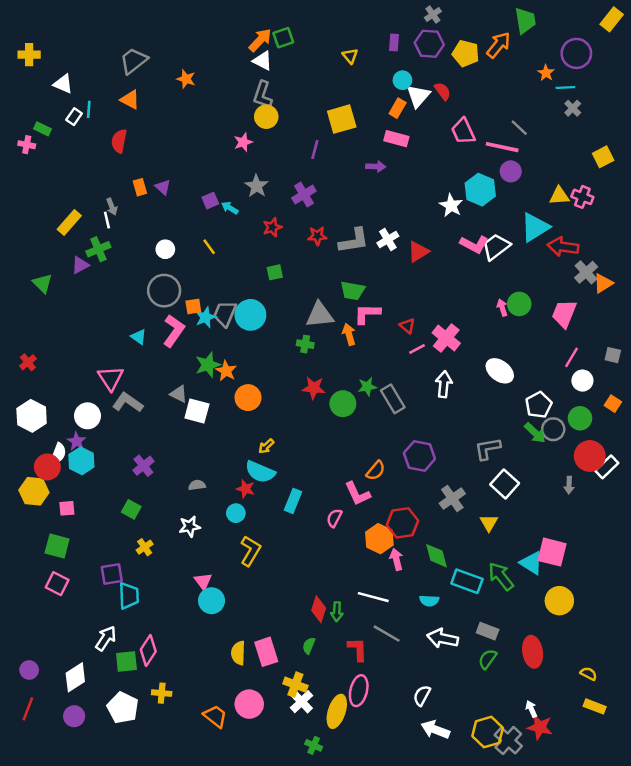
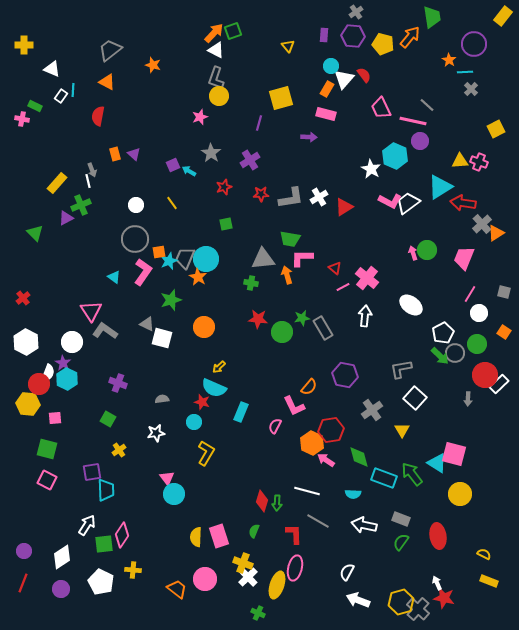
orange star: (226, 371) -> (198, 277), moved
purple cross: (143, 466) -> (118, 383), turned -30
pink arrow: (396, 559) -> (326, 460), turned -42

